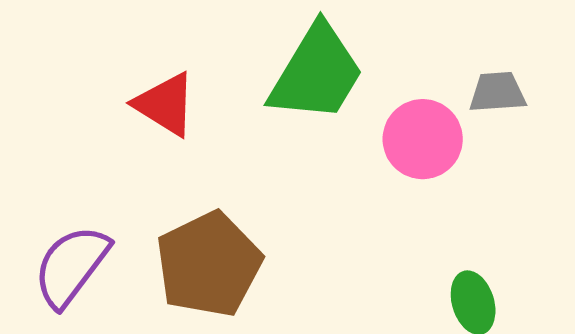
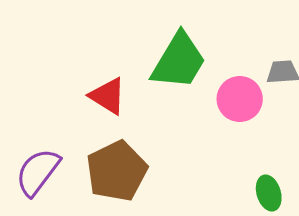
red triangle: (165, 104) -> (108, 96), moved

